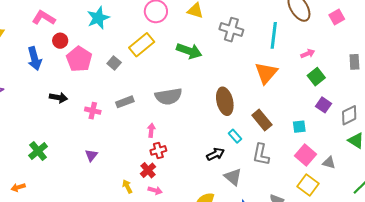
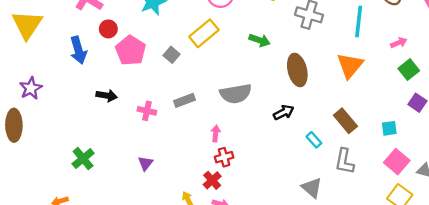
green arrow: (189, 51) -> (260, 40), size x0.7
brown ellipse: (225, 101) -> (297, 70), moved
black arrow: (215, 154) -> (284, 112), moved

